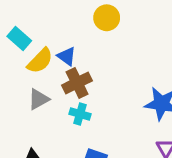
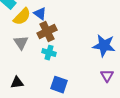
gray triangle: (39, 99) -> (21, 43), turned -35

